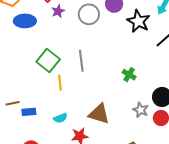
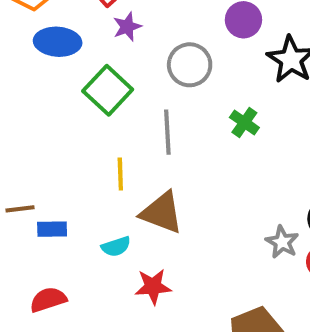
gray circle: (89, 14) -> (190, 65), moved
green square: (48, 60) -> (108, 90), moved
green cross: (129, 75) -> (244, 122), moved
brown triangle: (99, 114) -> (162, 213), moved

